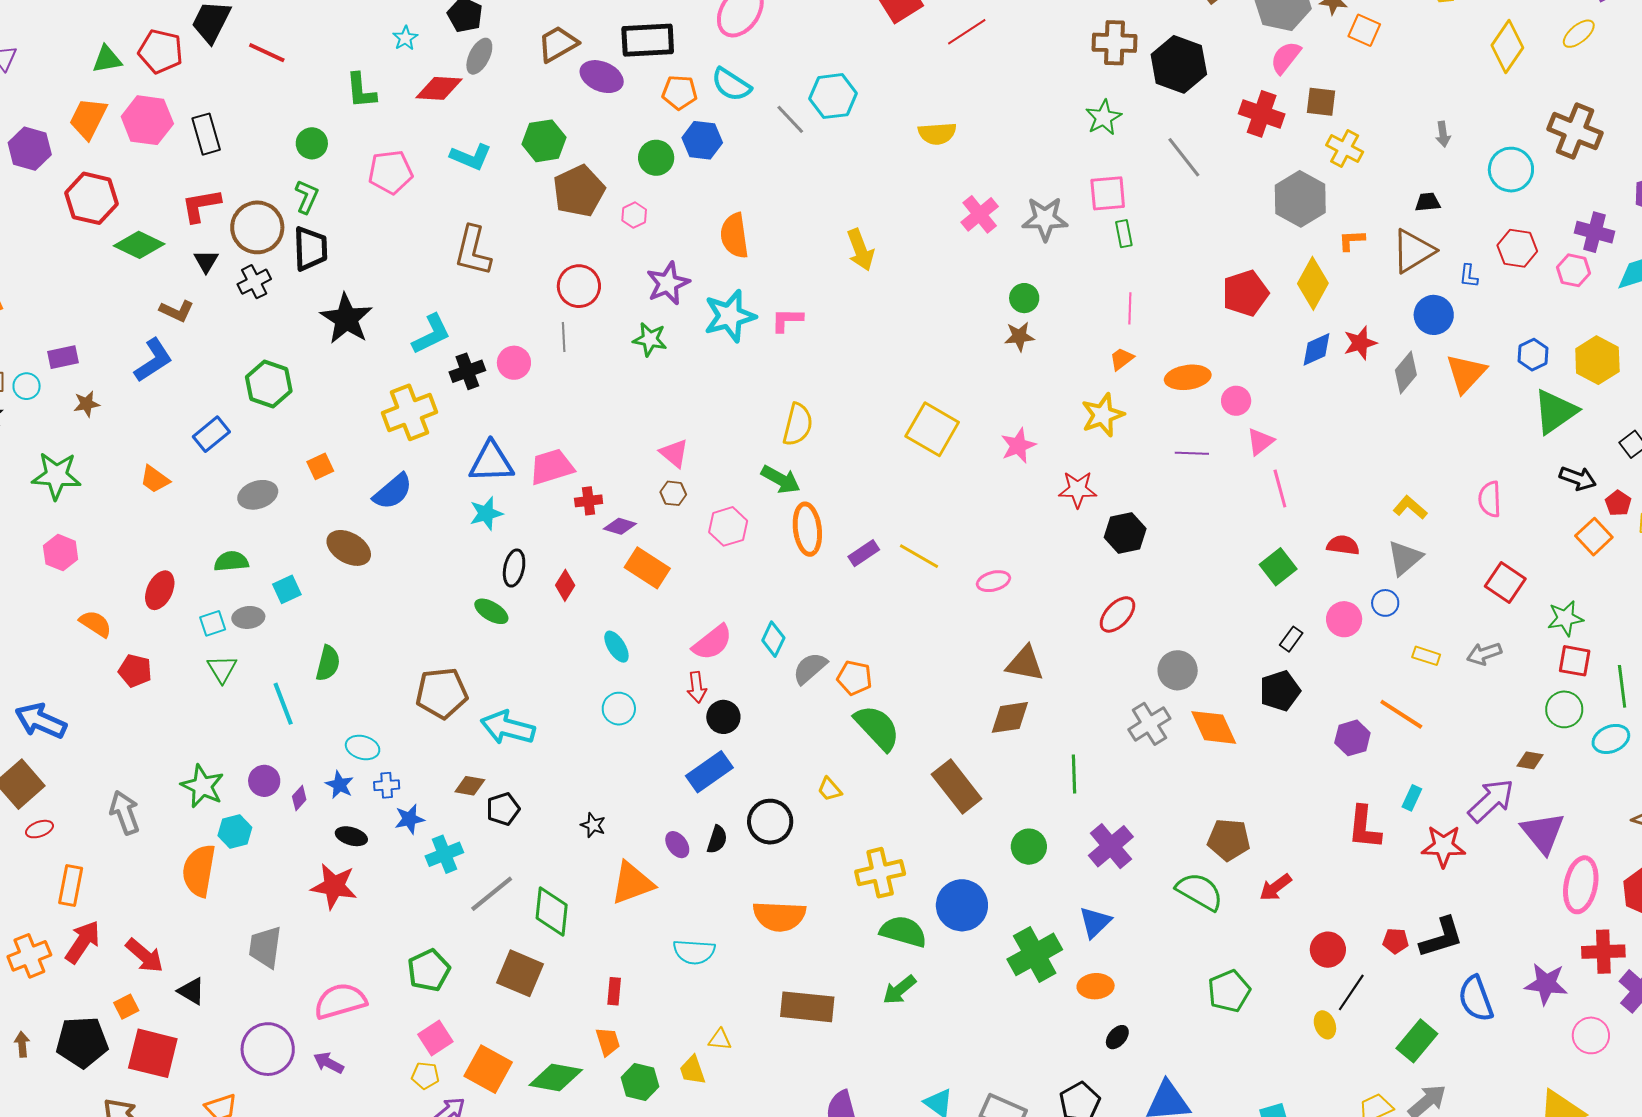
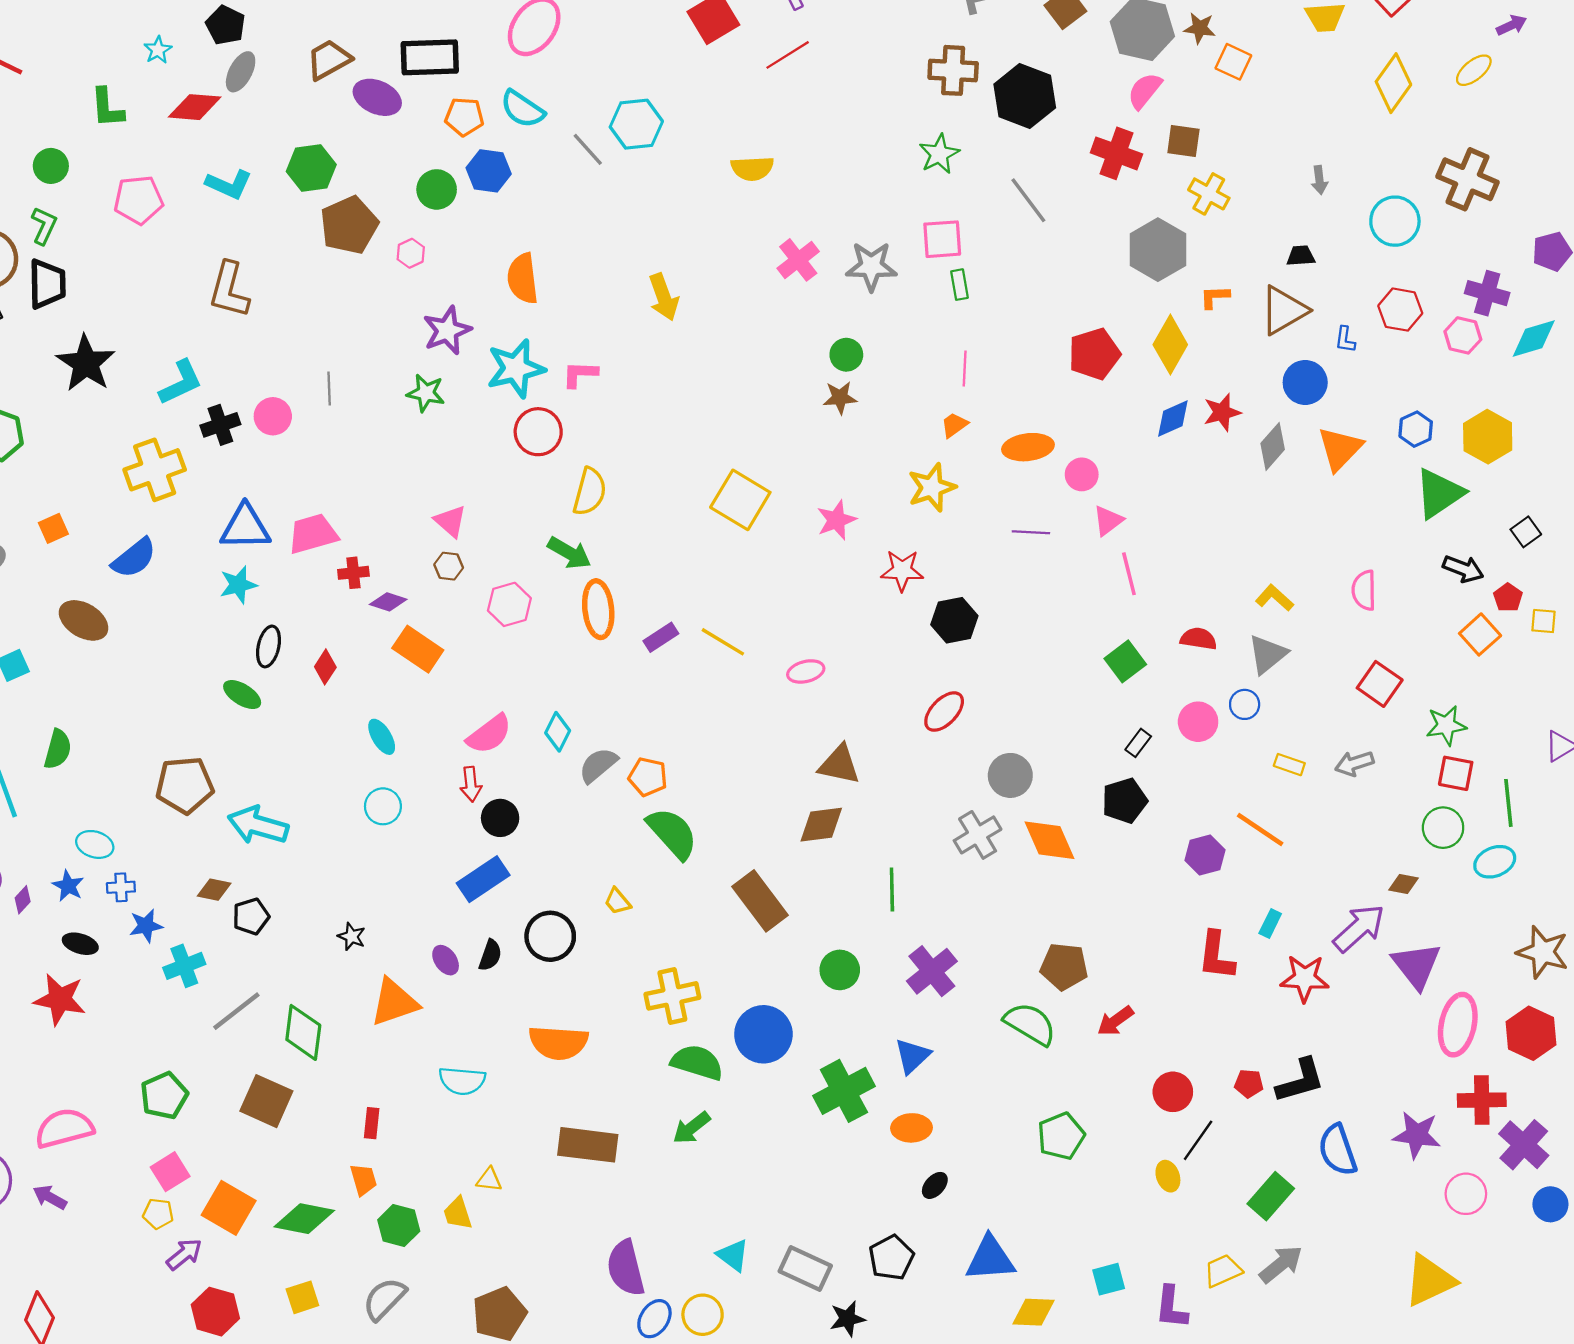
red circle: (579, 286) -> (538, 432), moved

